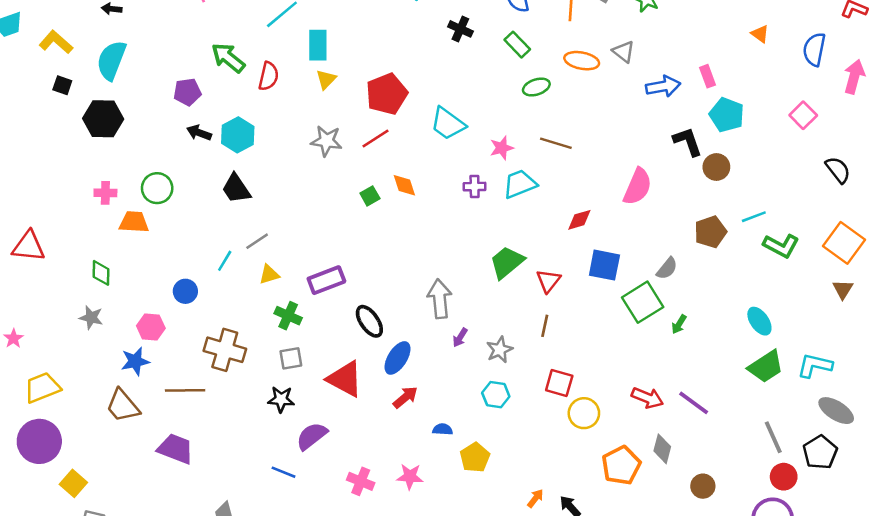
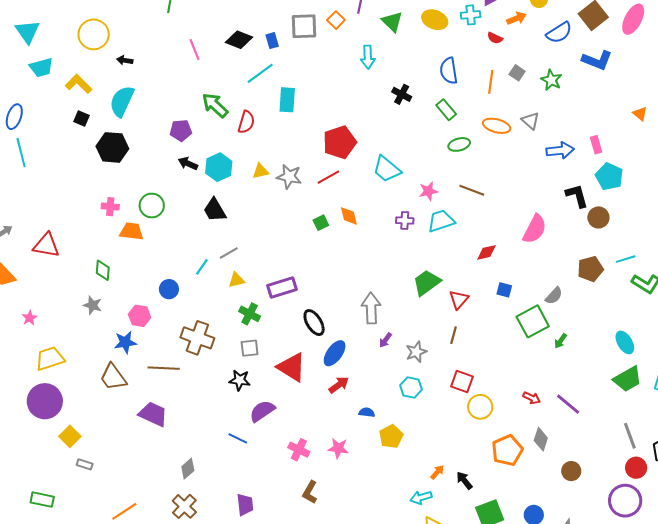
yellow triangle: (326, 79) -> (261, 171), moved, turned 30
blue square: (604, 265) -> (504, 290), size x0.6
red arrow: (647, 398) -> (532, 398), size x0.7

